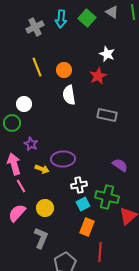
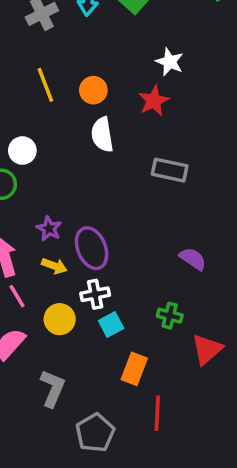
purple star: (31, 144) -> (49, 229), moved
purple ellipse: (63, 159) -> (92, 248), turned 70
white cross: (79, 185) -> (95, 294), moved
green cross: (107, 197) -> (170, 316), size x0.6
cyan square: (83, 204) -> (111, 324), moved
yellow circle: (45, 208) -> (60, 319), moved

